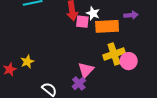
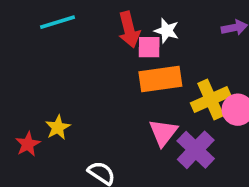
orange rectangle: (107, 26) -> (160, 79), moved
purple cross: (79, 83) -> (196, 150), moved, size x1.5

